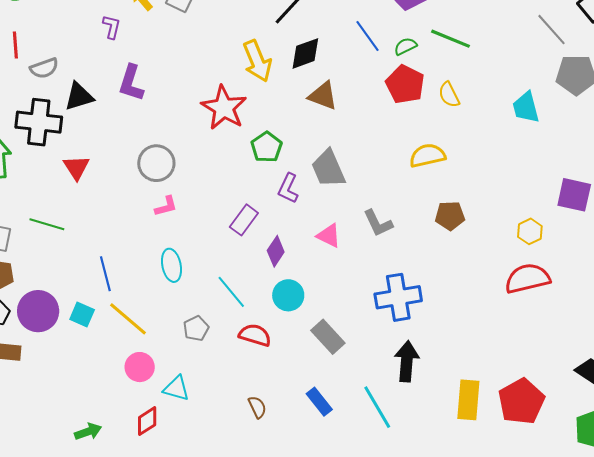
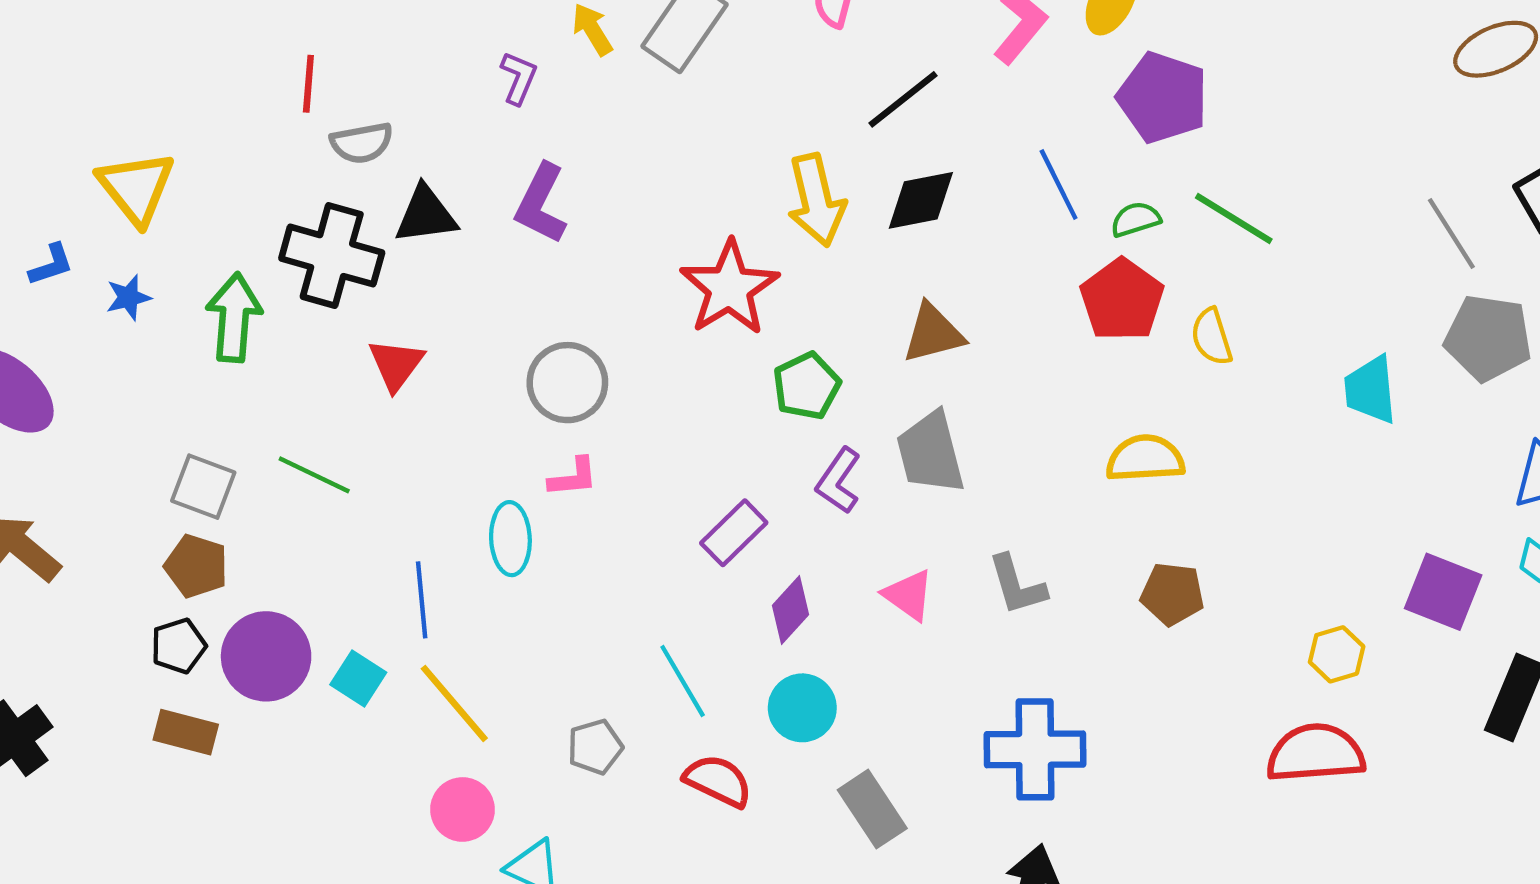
brown triangle: (323, 96) -> (933, 333), moved, turned -44
cyan ellipse: (172, 265) -> (510, 539), moved

